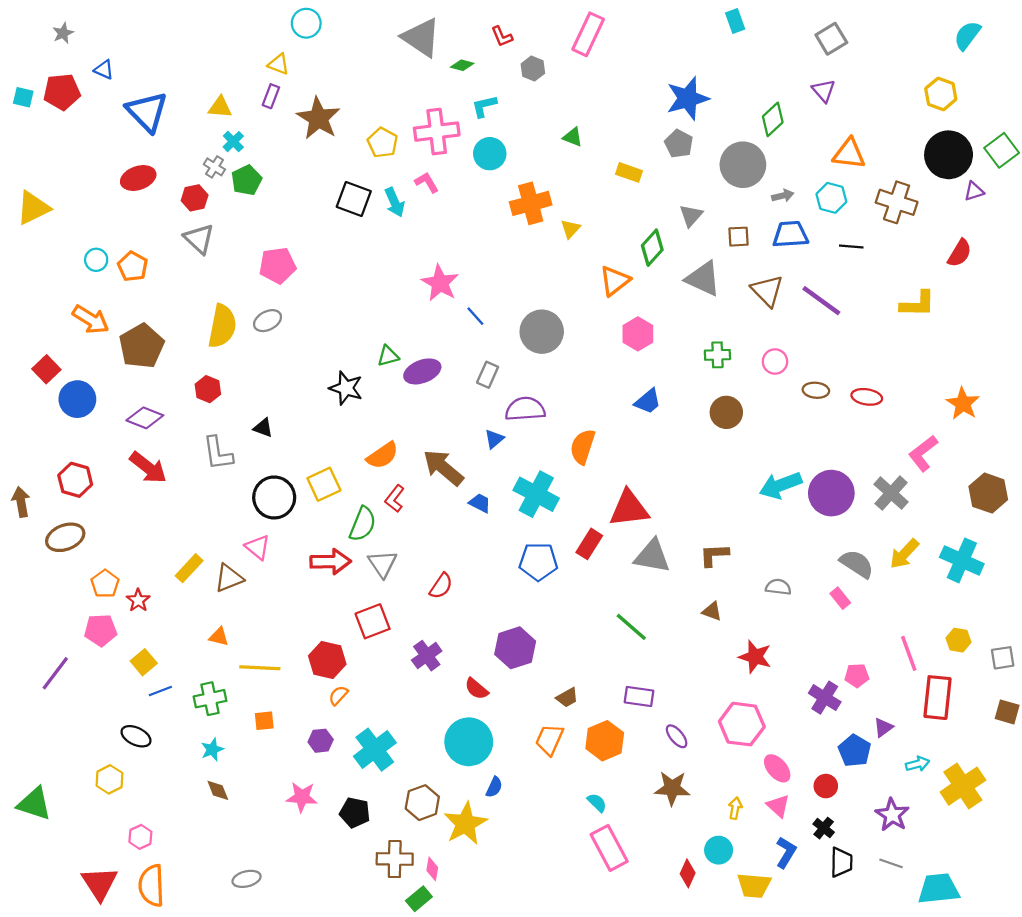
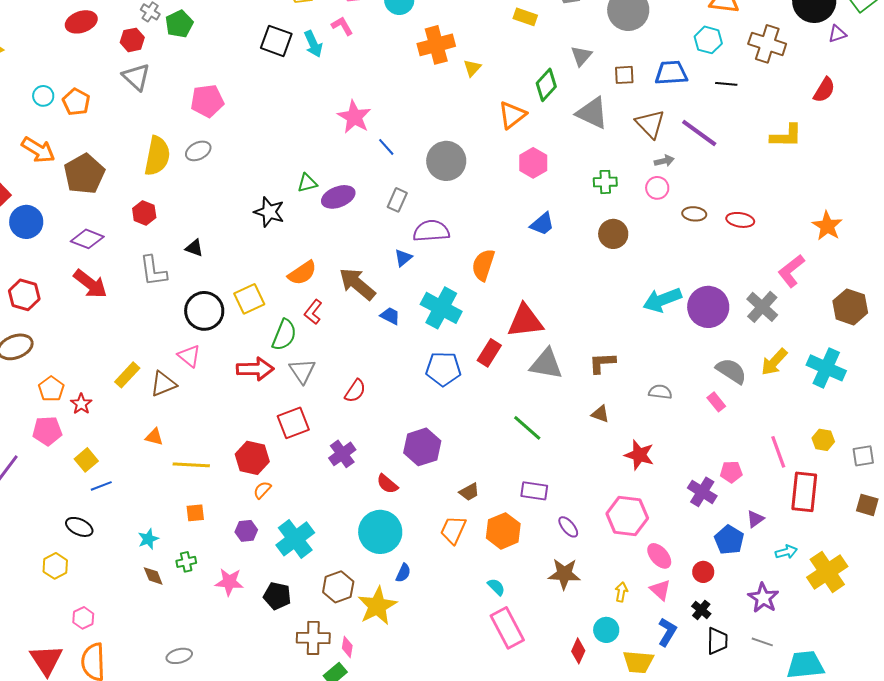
gray arrow: (783, 196) -> (664, 161), moved
green cross: (210, 699) -> (186, 562), moved, size x0.7

